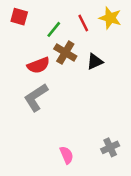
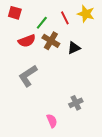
red semicircle: (38, 65) -> (27, 41), moved
gray cross: (110, 147) -> (76, 103), moved

